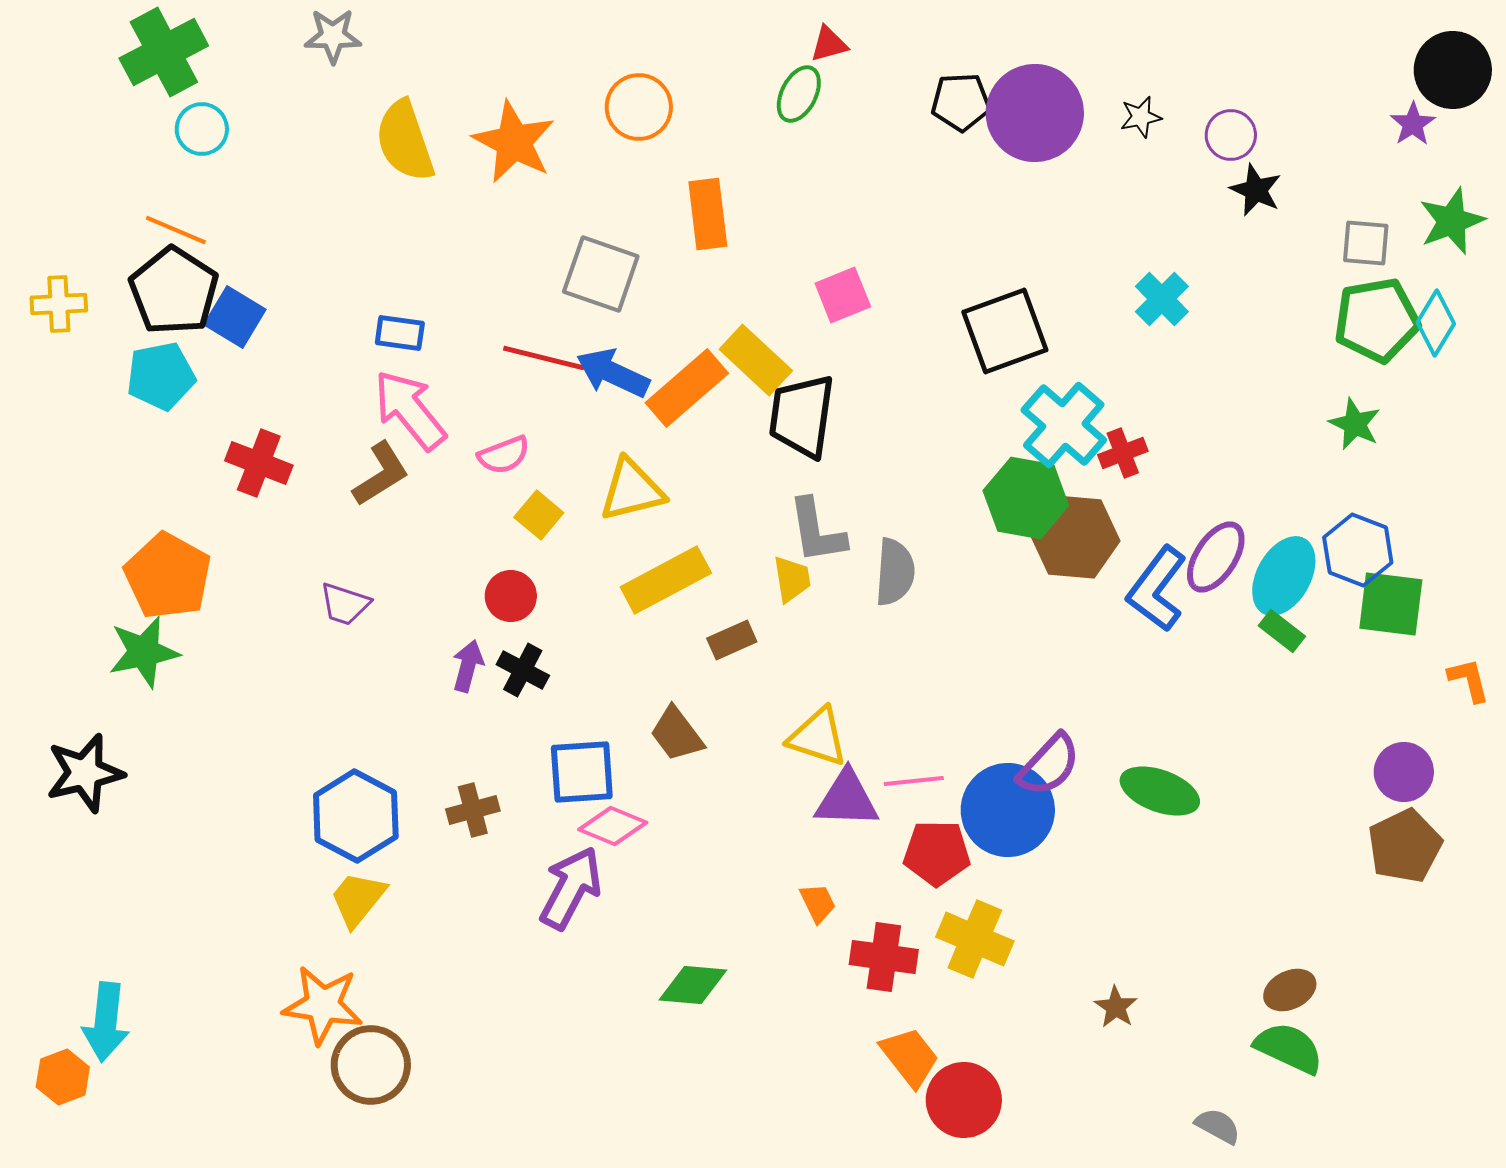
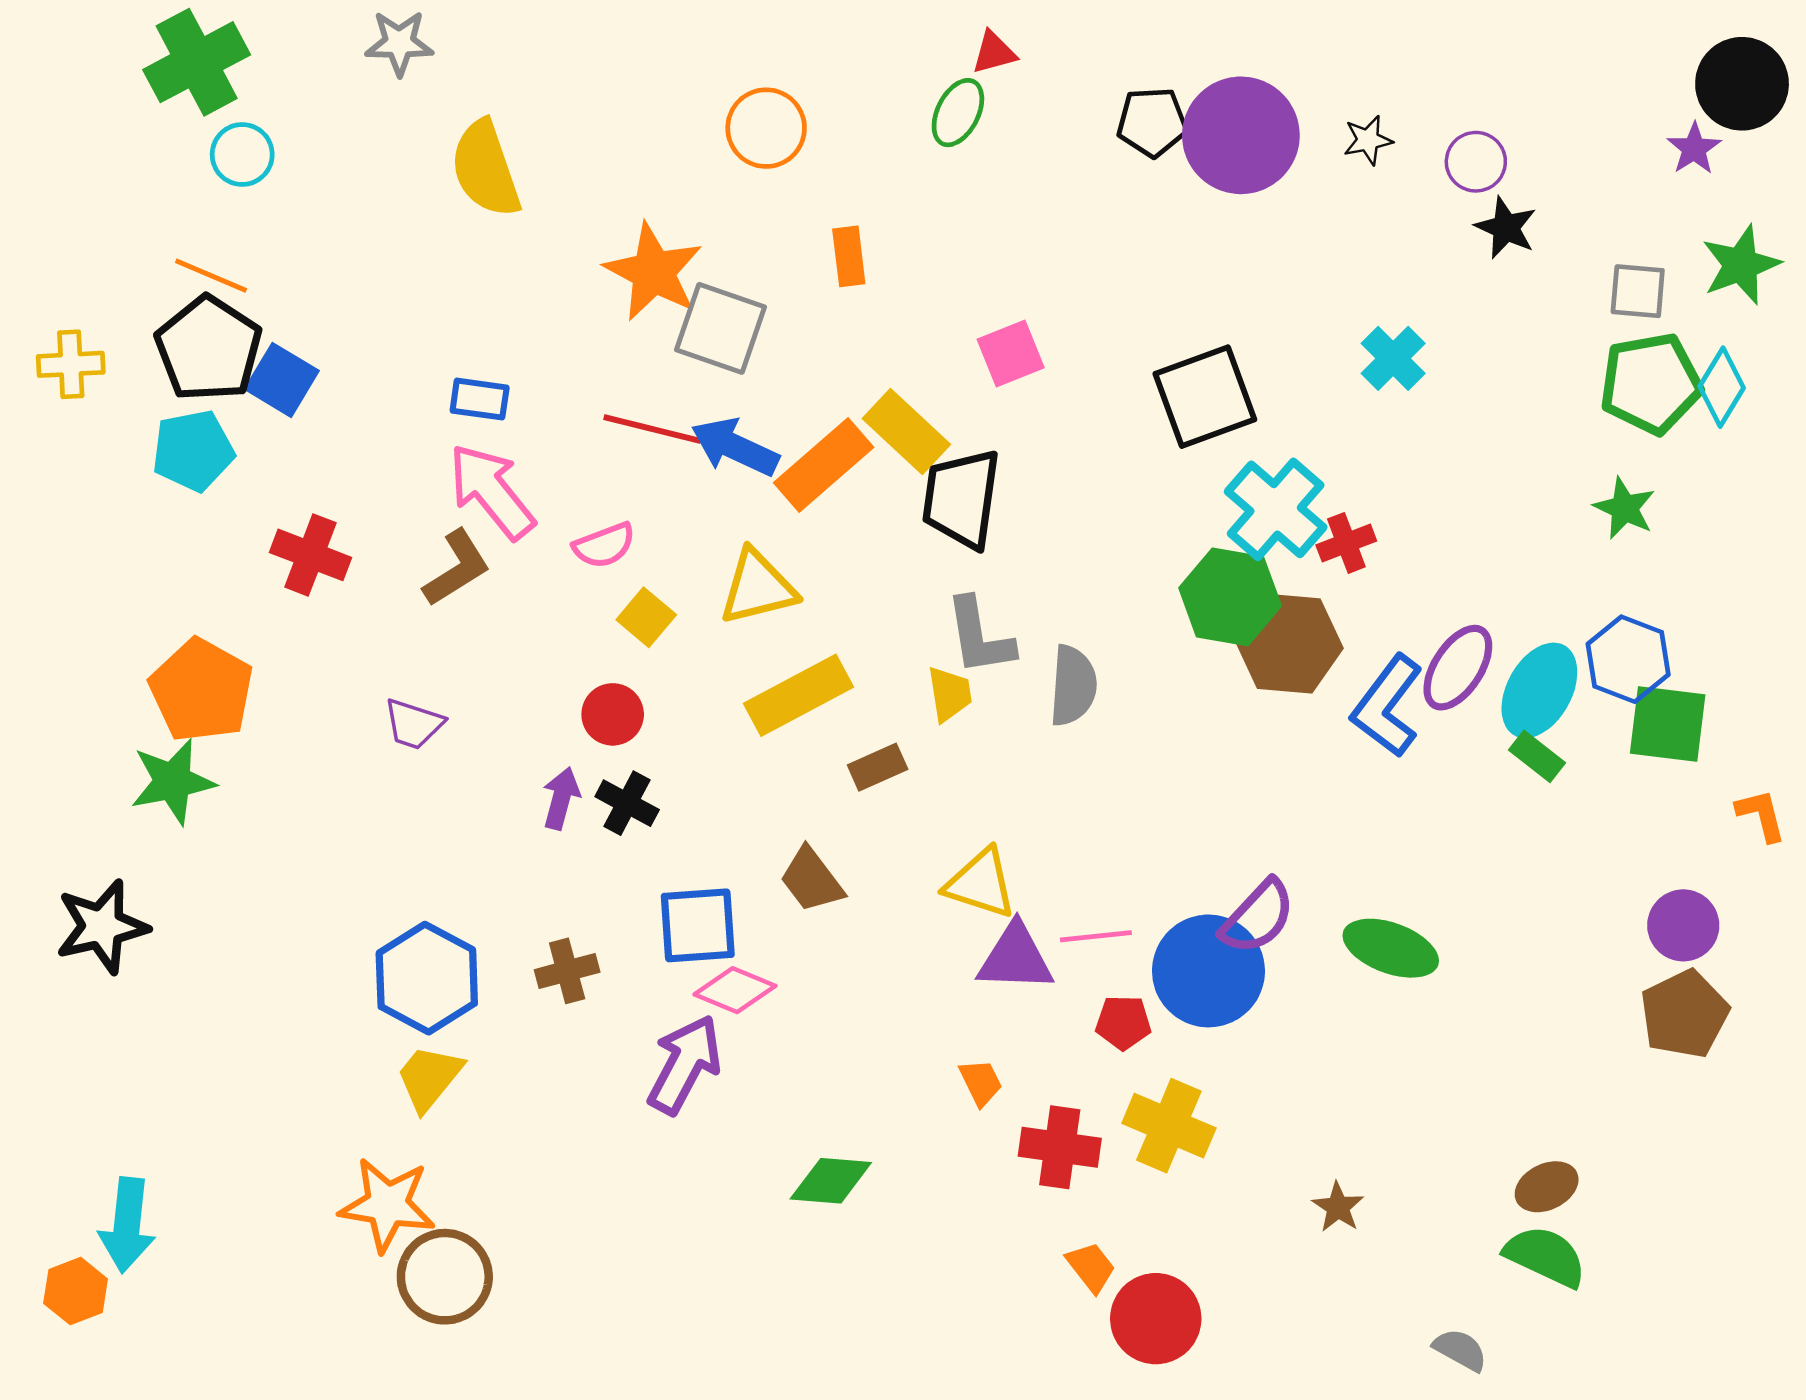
orange star: (514, 142) -> (653, 272), moved
orange rectangle: (708, 214) -> (849, 256), size x0.7
red pentagon: (937, 853) -> (1123, 1023), size x0.7
orange trapezoid: (910, 1057) -> (1091, 1267), size x0.7

